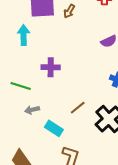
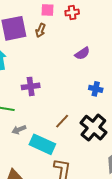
cyan rectangle: (54, 128) -> (42, 144), size x1.4

